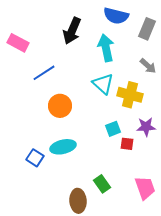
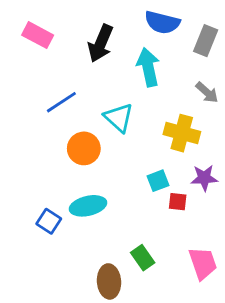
pink rectangle: (18, 43) -> (38, 35), moved
cyan triangle: (103, 84) -> (119, 118), moved

